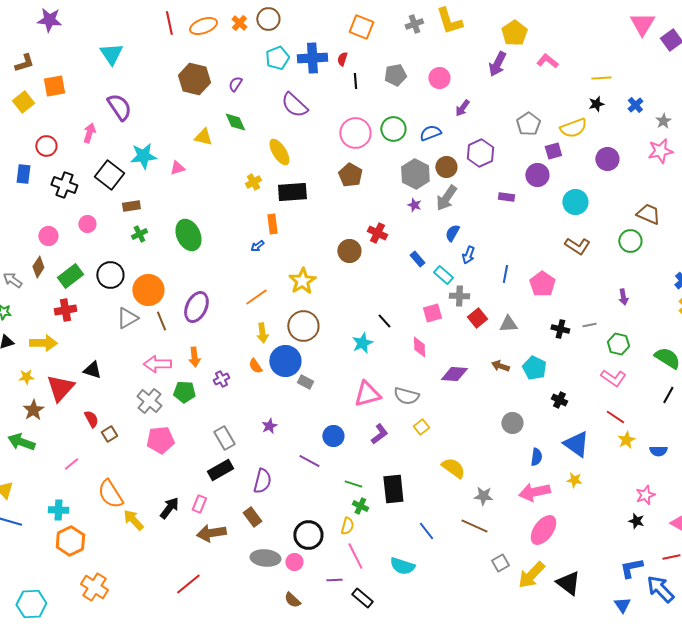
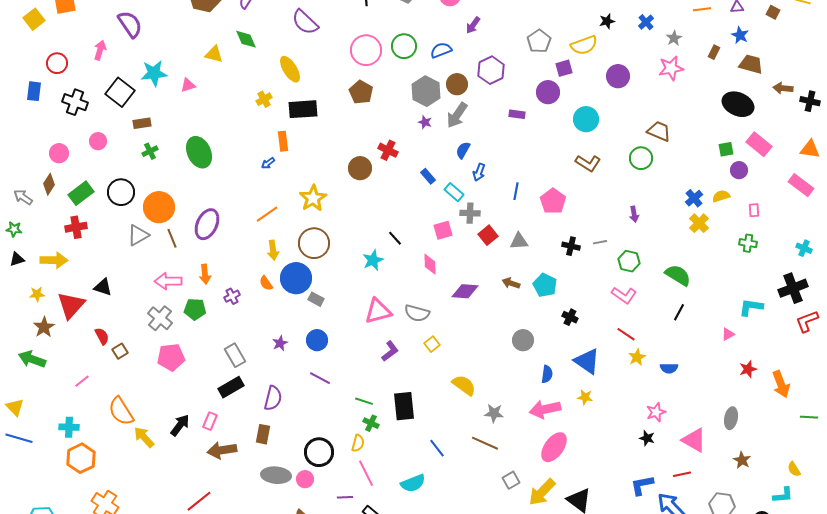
blue circle: (333, 436) -> (317, 340), moved
brown rectangle: (252, 517) -> (263, 434), turned 48
cyan semicircle: (402, 566) -> (413, 483), turned -40

